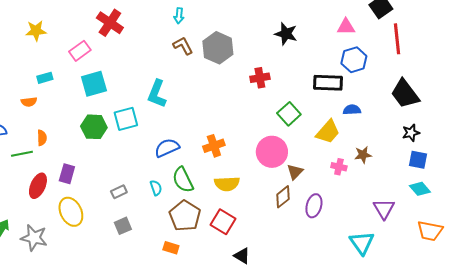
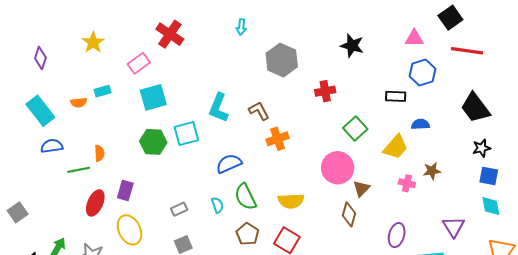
yellow star: (36, 31) -> (93, 42), turned -30
red line: (397, 39) -> (467, 51), turned -76
brown L-shape: (183, 46) -> (259, 111), moved
black rectangle: (328, 83) -> (396, 96), size x0.7
orange semicircle: (29, 102) -> (79, 103), moved
orange cross: (214, 146) -> (278, 139), moved
cyan diamond: (420, 189) -> (491, 206), turned 30
brown diamond: (283, 197) -> (349, 214), turned -35
purple ellipse: (314, 206) -> (397, 235), moved
brown pentagon: (185, 216) -> (248, 234), size x0.7

